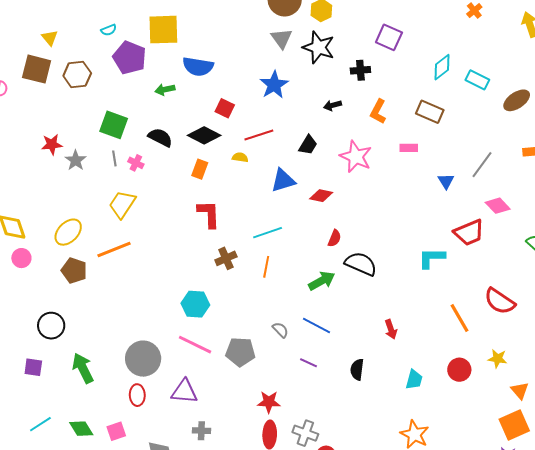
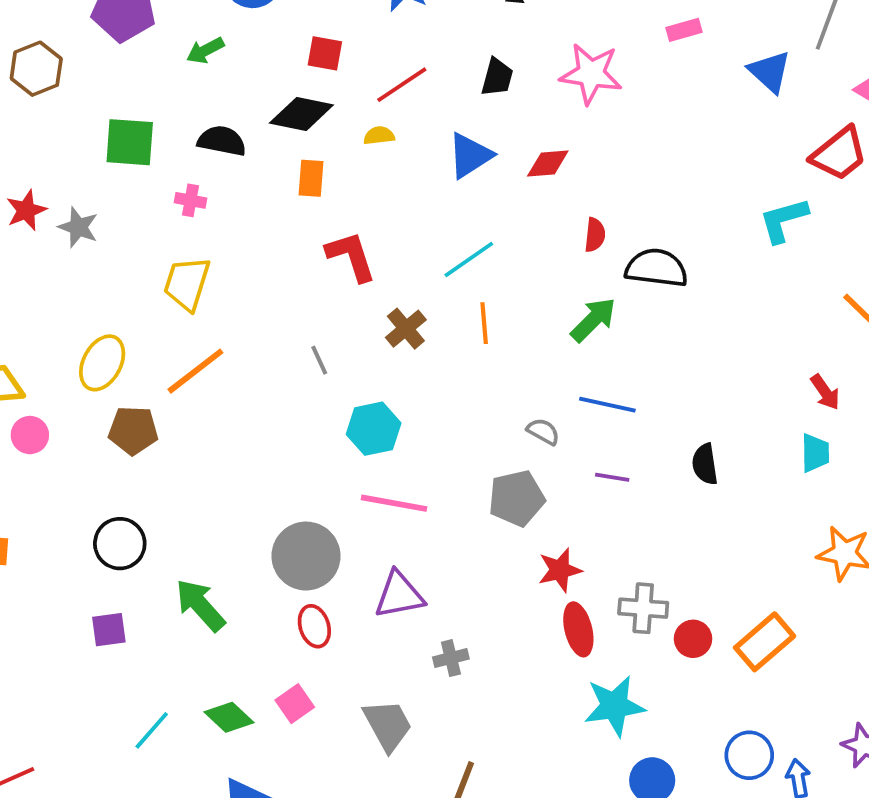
gray line: (114, 158) -> (319, 360), moved
blue triangle: (446, 181) -> (770, 72), size x1.4
red arrow: (391, 329) -> (825, 392), moved
gray pentagon: (240, 352) -> (517, 498), moved

